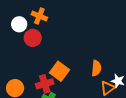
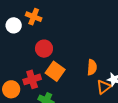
red circle: (33, 38) -> (44, 49), moved
red cross: (45, 84) -> (32, 79), moved

